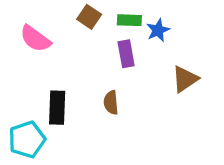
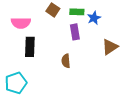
pink semicircle: (35, 39) -> (21, 23), turned -36
black rectangle: (57, 108) -> (30, 47), moved

